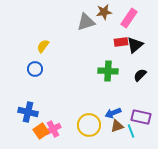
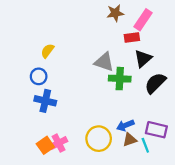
gray triangle: (86, 22) -> (104, 62), moved, turned 36
red rectangle: (121, 42) -> (132, 38), moved
black triangle: (135, 45) -> (143, 59), moved
black semicircle: (140, 75) -> (155, 83), size x1.5
blue cross: (28, 112) -> (45, 101), moved

